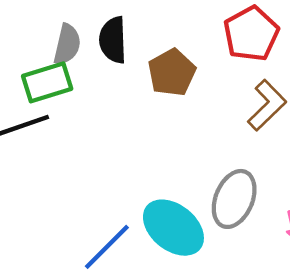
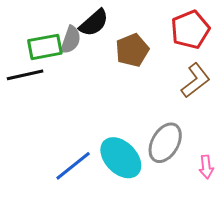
black semicircle: (113, 40) -> (94, 23), turned -136
gray semicircle: (67, 44) -> (71, 40), moved

